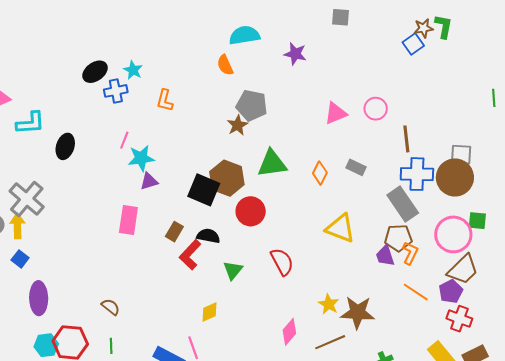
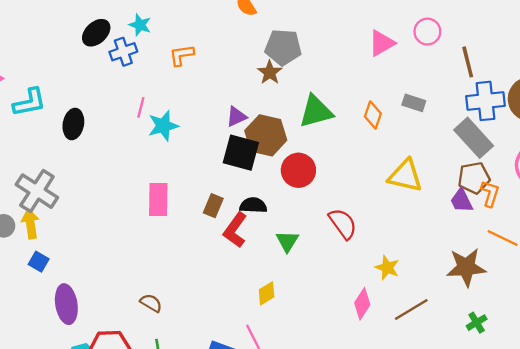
orange L-shape: (165, 100) -> (182, 55), turned 75
purple triangle: (149, 181) -> (236, 117), moved
yellow star: (329, 304) -> (387, 268), moved
brown star: (358, 312) -> (466, 267), moved

